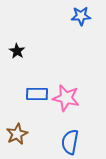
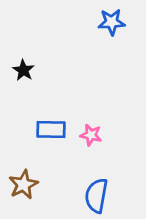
pink star: (66, 98) -> (91, 135), size x0.6

